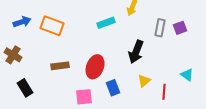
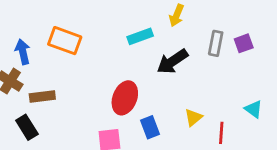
blue arrow: (22, 22) -> (23, 52), moved, turned -84
black arrow: (136, 52) -> (172, 62), moved, turned 35
brown rectangle: (60, 66) -> (42, 96), moved

